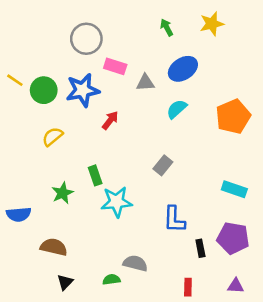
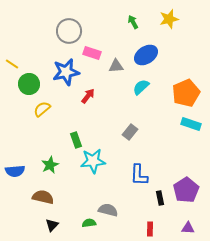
green circle: (44, 90) -> (29, 84), moved
cyan rectangle: (234, 189) -> (191, 124), moved
green star: (63, 193) -> (50, 165), moved
purple pentagon: (233, 238) -> (186, 190), turned 30

